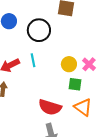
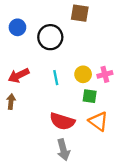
cyan line: (33, 60) -> (56, 78), moved
pink cross: (89, 64) -> (105, 74), turned 32

